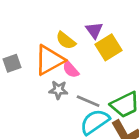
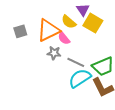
yellow semicircle: (66, 40) -> (69, 22), moved
yellow square: (108, 47) -> (93, 23), turned -30

